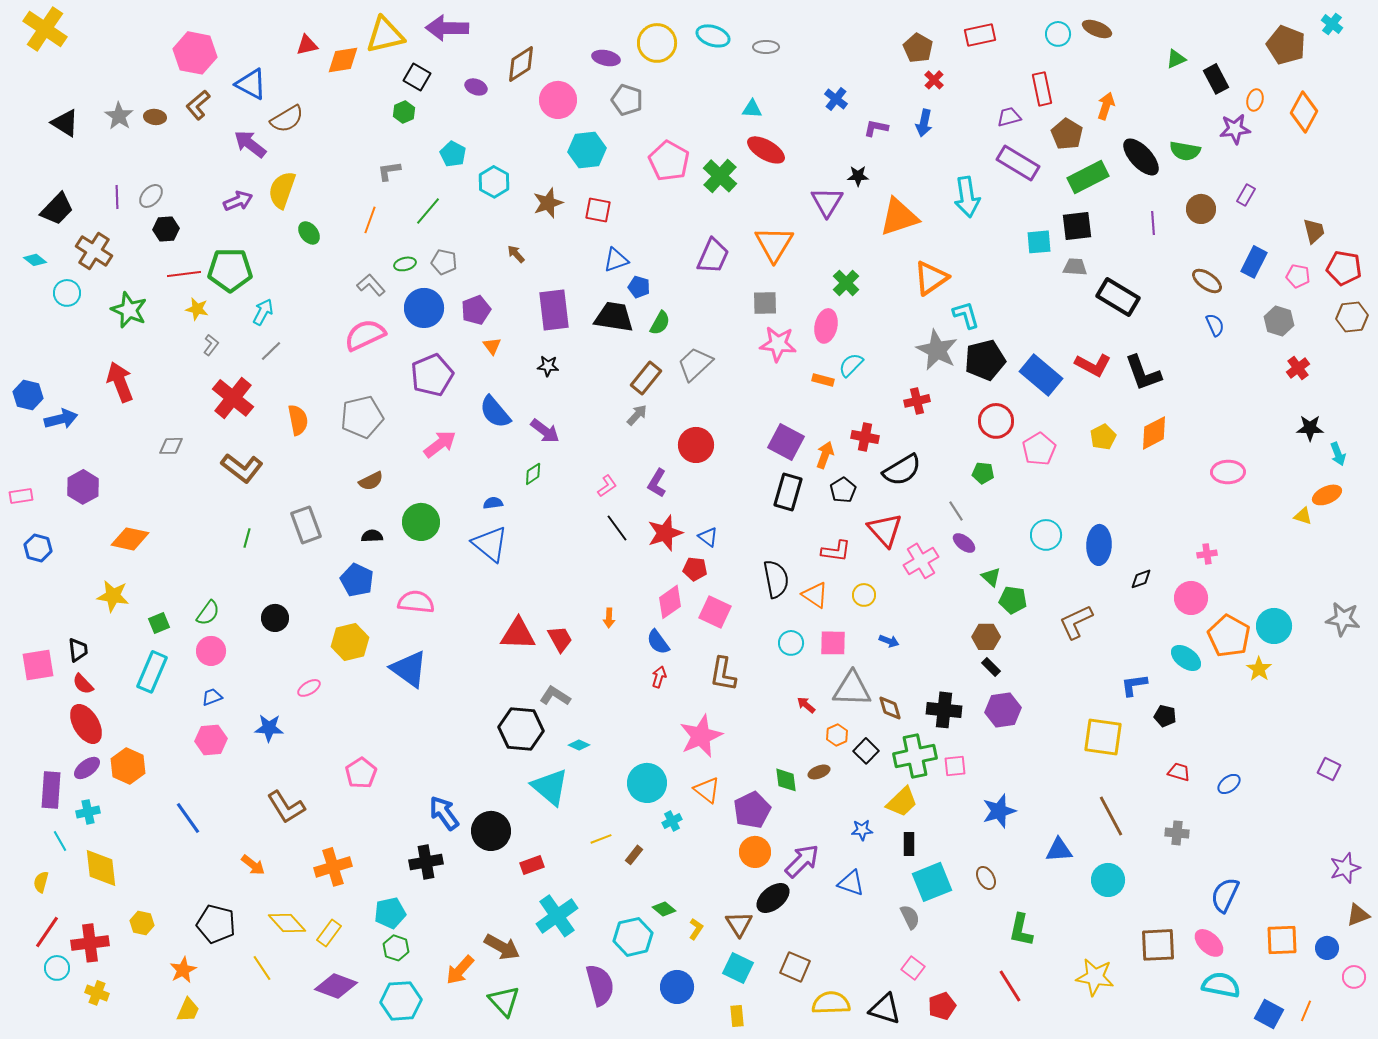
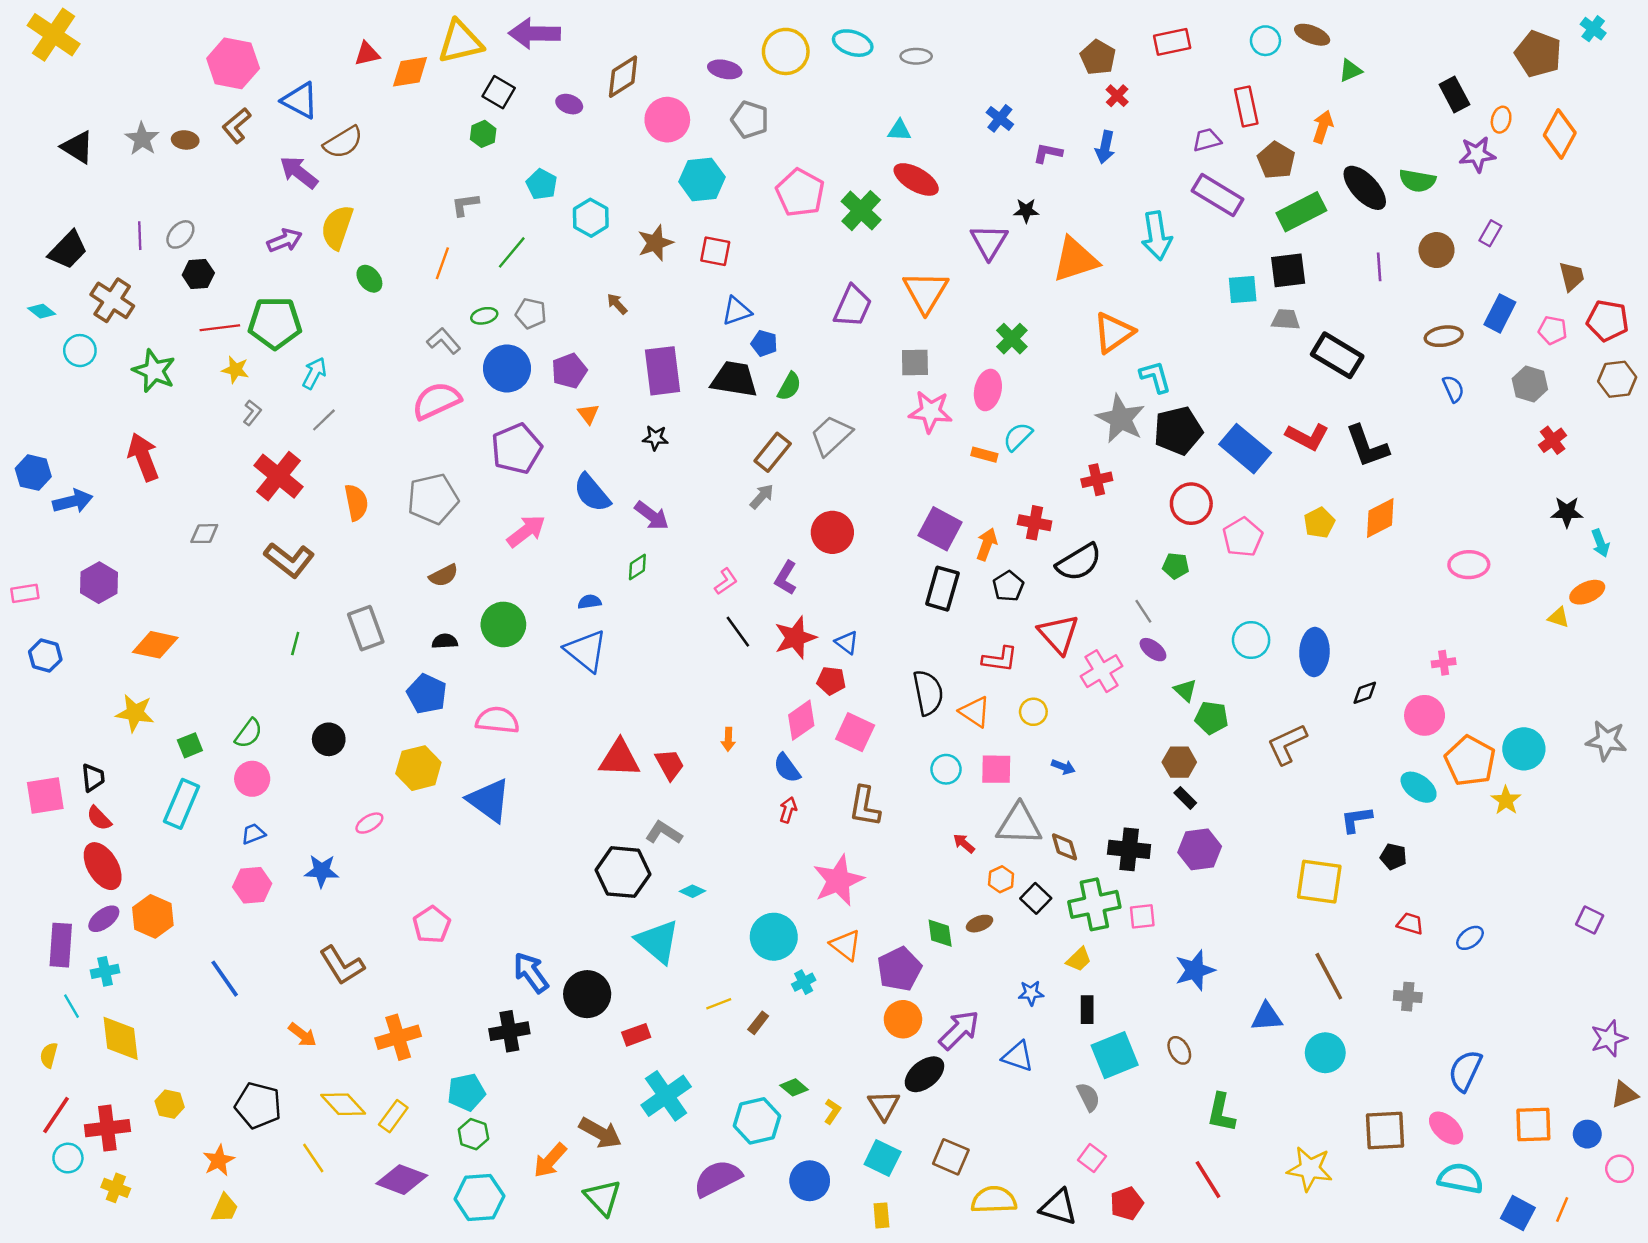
green triangle: (1176, 59) -> (1350, 71), moved
brown ellipse: (1207, 281) -> (1444, 336), turned -44
yellow trapezoid: (902, 802) -> (1079, 959), size x0.7
purple semicircle: (600, 985) -> (718, 1178), turned -102

